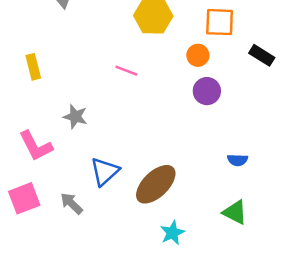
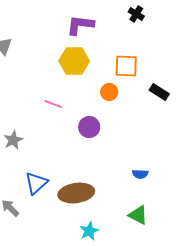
purple circle: (207, 91) -> (89, 127), moved
gray star: (75, 117) -> (13, 140), turned 30
brown ellipse: (156, 184) -> (76, 193), turned 36

